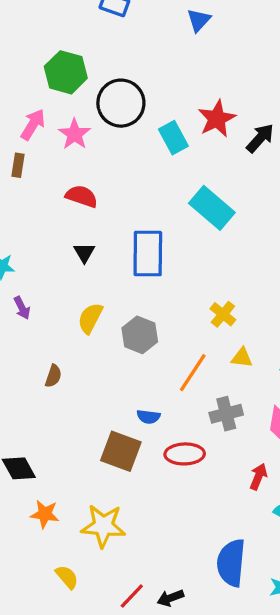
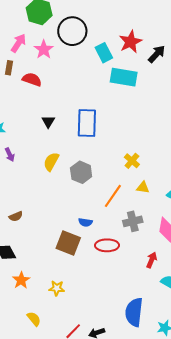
red semicircle: (82, 196) -> (32, 80), moved
cyan rectangle: (212, 208) -> (124, 77), moved, turned -32
brown semicircle: (53, 376) -> (16, 216), moved, turned 48
orange star: (45, 514) -> (21, 280), turned 30
yellow star: (103, 526) -> (57, 288), size x0.6

